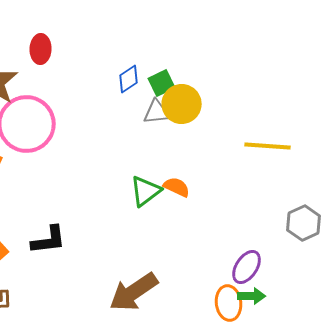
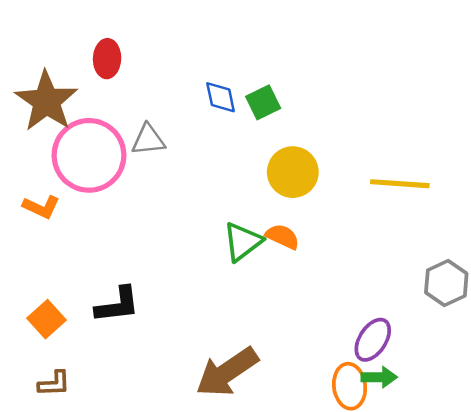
blue diamond: (129, 79) -> (221, 97), turned -68
yellow circle: (182, 104) -> (293, 172), moved
gray triangle: (157, 112) -> (148, 140), moved

